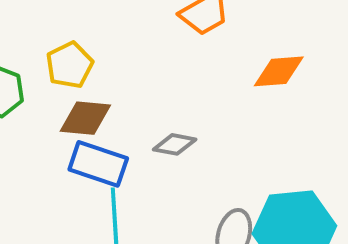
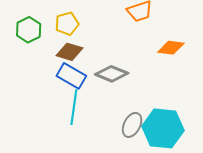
gray diamond: (175, 144) -> (112, 74), size x1.5

